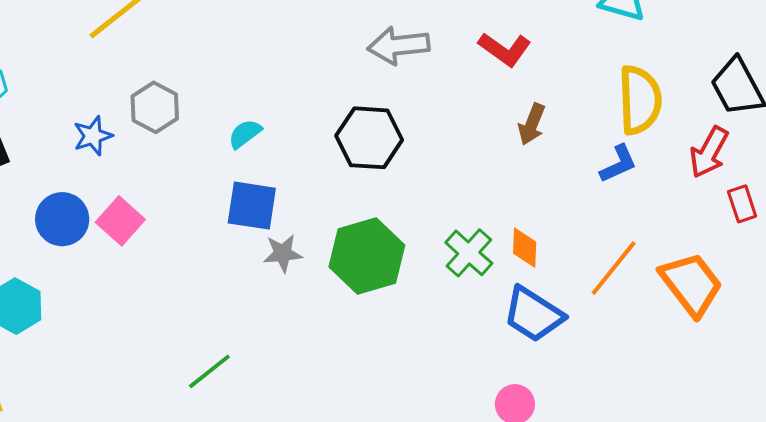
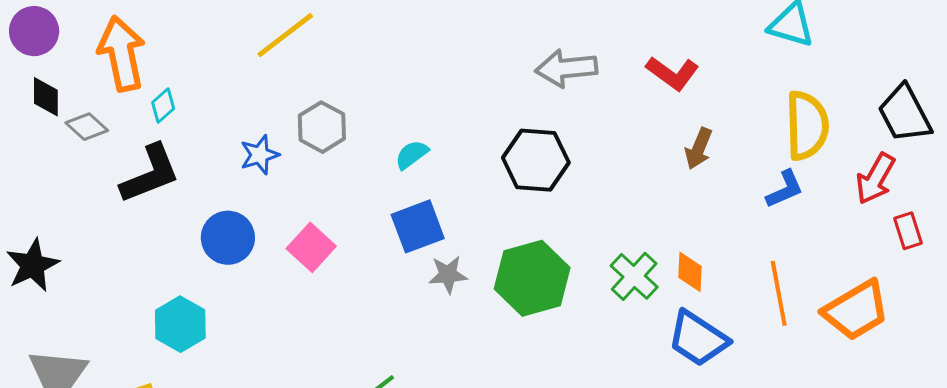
blue square: (252, 206) -> (418, 226), turned -30
pink square: (120, 221) -> (311, 247), moved
orange line: (614, 268) -> (779, 293), turned -50
orange trapezoid: (691, 284) -> (856, 310), turned 96

